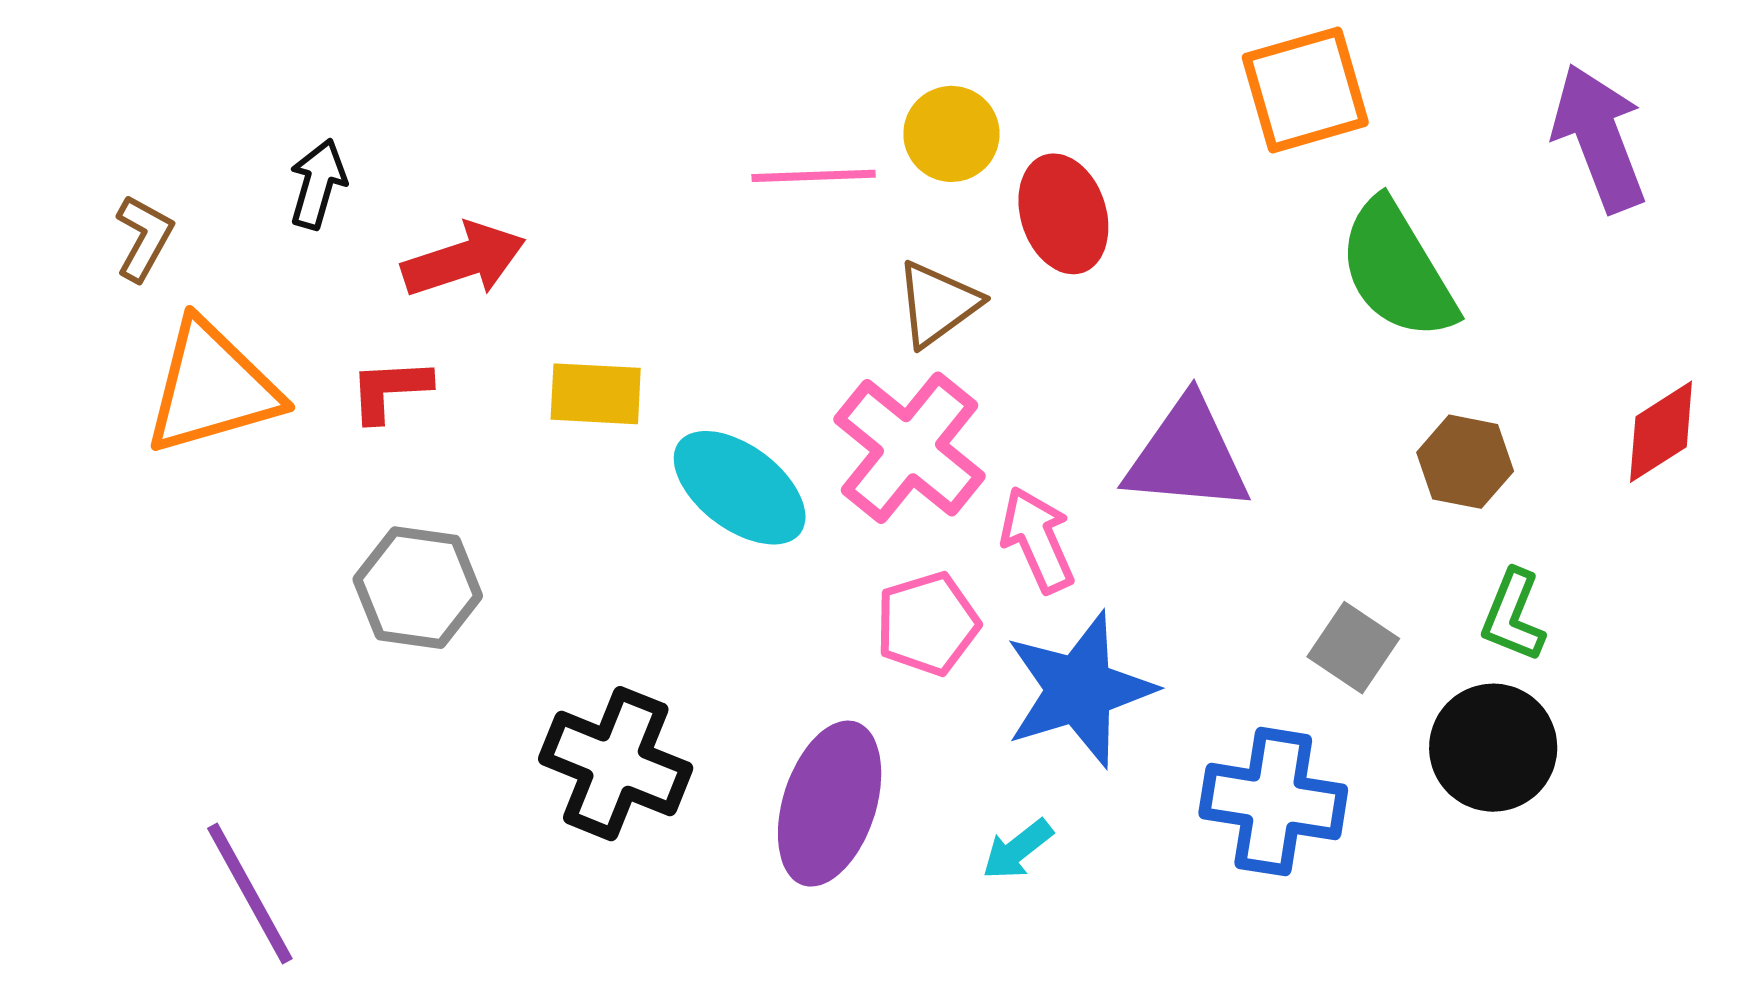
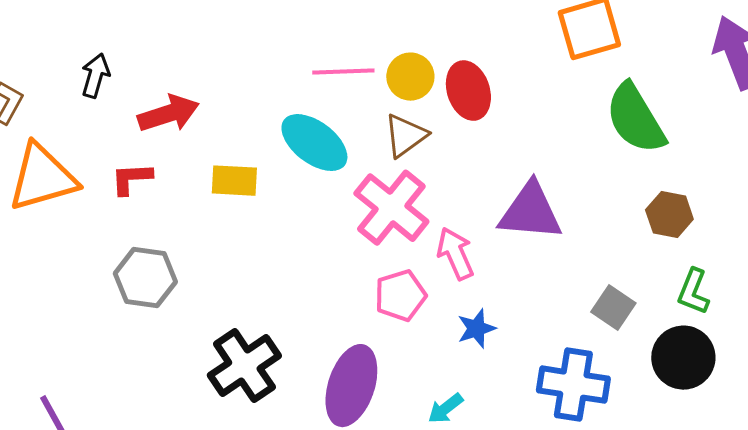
yellow circle: (951, 134) -> (410, 77), moved
cyan ellipse: (740, 488) -> (314, 143), moved
blue star: (1079, 690) -> (476, 329), size x0.5
black cross: (616, 764) -> (244, 366), turned 34

